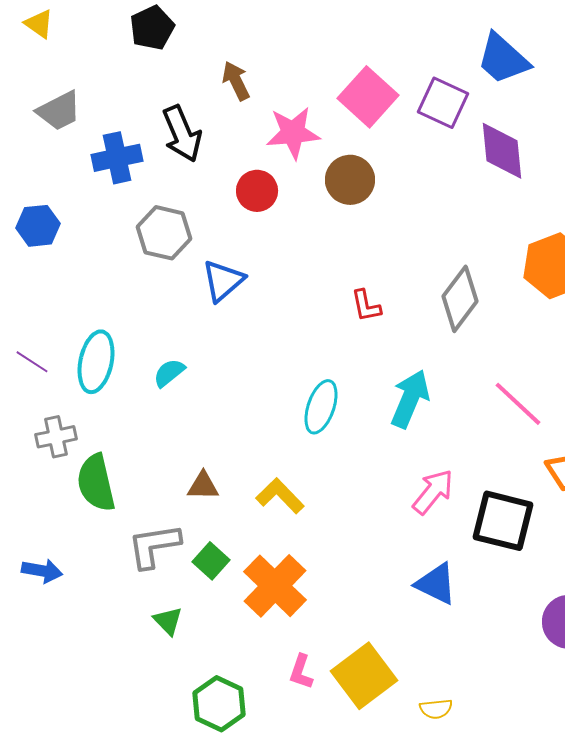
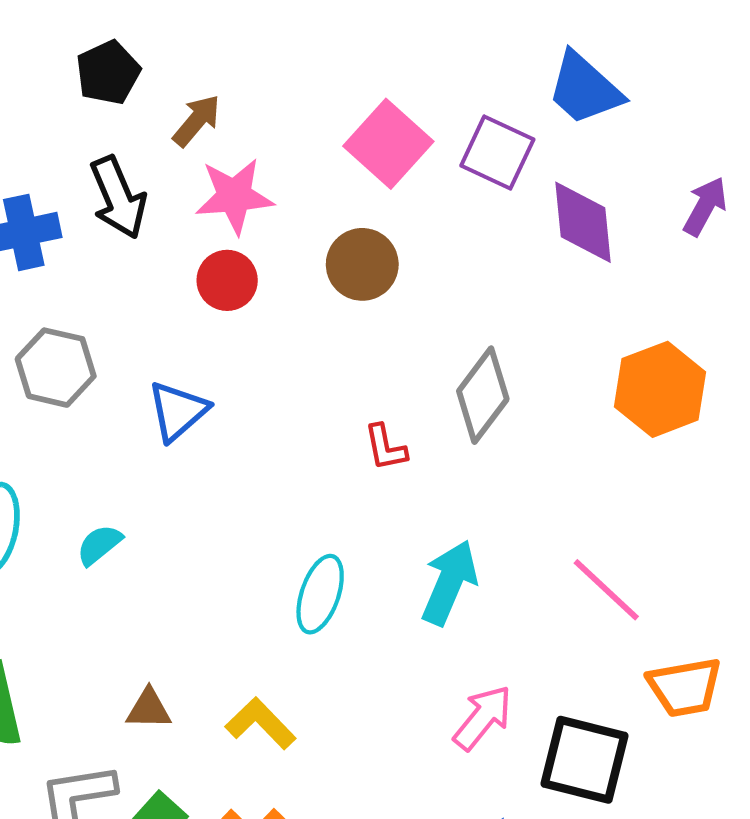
black pentagon: (152, 28) -> (108, 73), moved
brown arrow: (236, 81) -> (197, 121), turned 66
pink star: (293, 133) -> (234, 196), moved
gray hexagon: (164, 233) -> (56, 368), moved
gray diamond: (460, 299) -> (483, 395), moved

